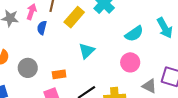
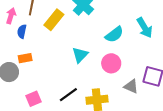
cyan triangle: (87, 51) -> (80, 55), moved
orange rectangle: (59, 74) -> (25, 58), moved

